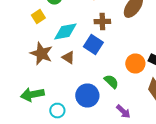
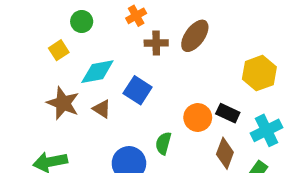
brown cross: (102, 22) -> (156, 43), moved
green semicircle: (111, 82) -> (163, 143), turned -119

